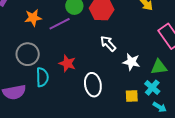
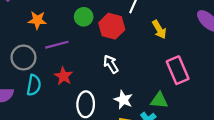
purple line: (60, 24) -> (57, 45), moved
white star: (131, 62) -> (123, 100), moved

